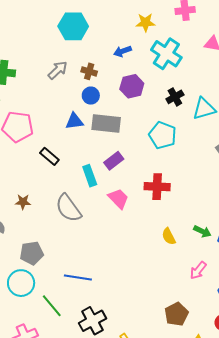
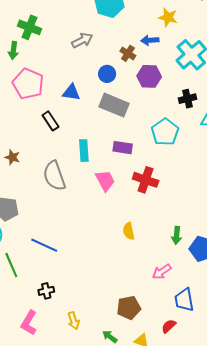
yellow star: (145, 23) -> (168, 17), moved
brown cross: (89, 71) -> (128, 53), moved
blue triangle: (74, 121) -> (71, 92), moved
purple rectangle: (114, 161) -> (123, 148), moved, turned 30
green arrow: (202, 231) -> (177, 235), turned 54
yellow semicircle: (169, 236) -> (129, 231), moved
black cross: (92, 321) -> (46, 291), size x0.6

